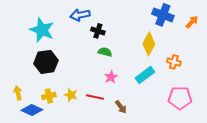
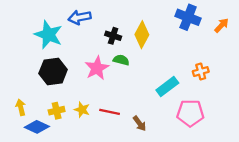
blue arrow: (80, 15) -> (80, 17), moved
yellow diamond: (149, 44) -> (142, 35), moved
orange cross: (174, 62) -> (201, 72), turned -32
pink star: (111, 77) -> (97, 68), moved, size x1.5
pink pentagon: (180, 98) -> (190, 113), moved

